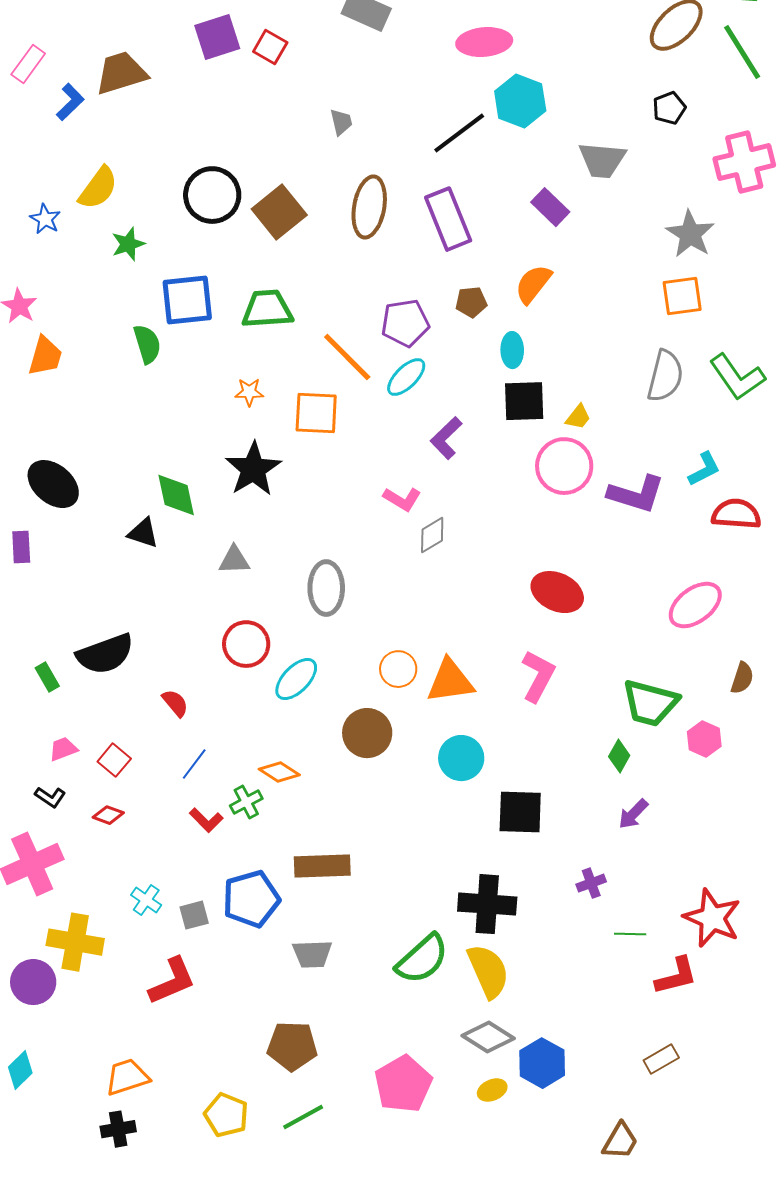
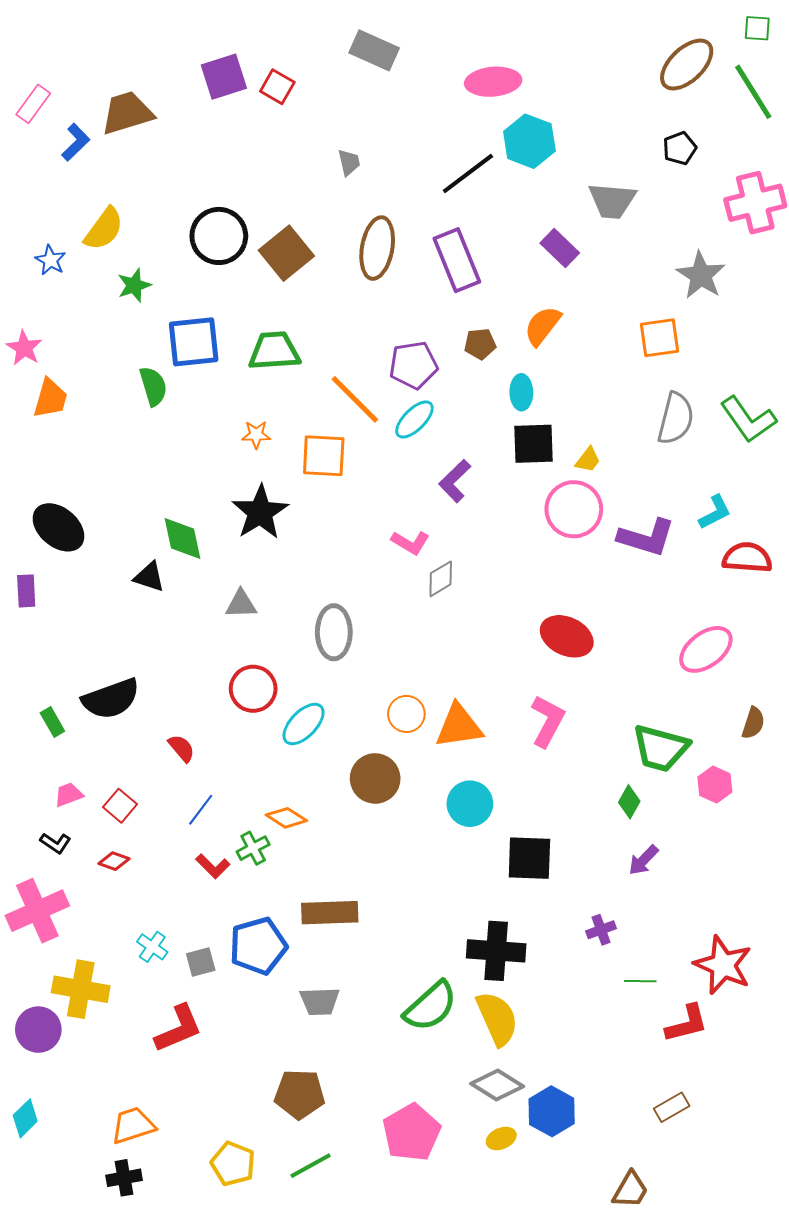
orange square: (682, 296) -> (659, 338), moved

